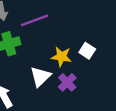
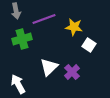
yellow star: (61, 57) -> (74, 27), moved

